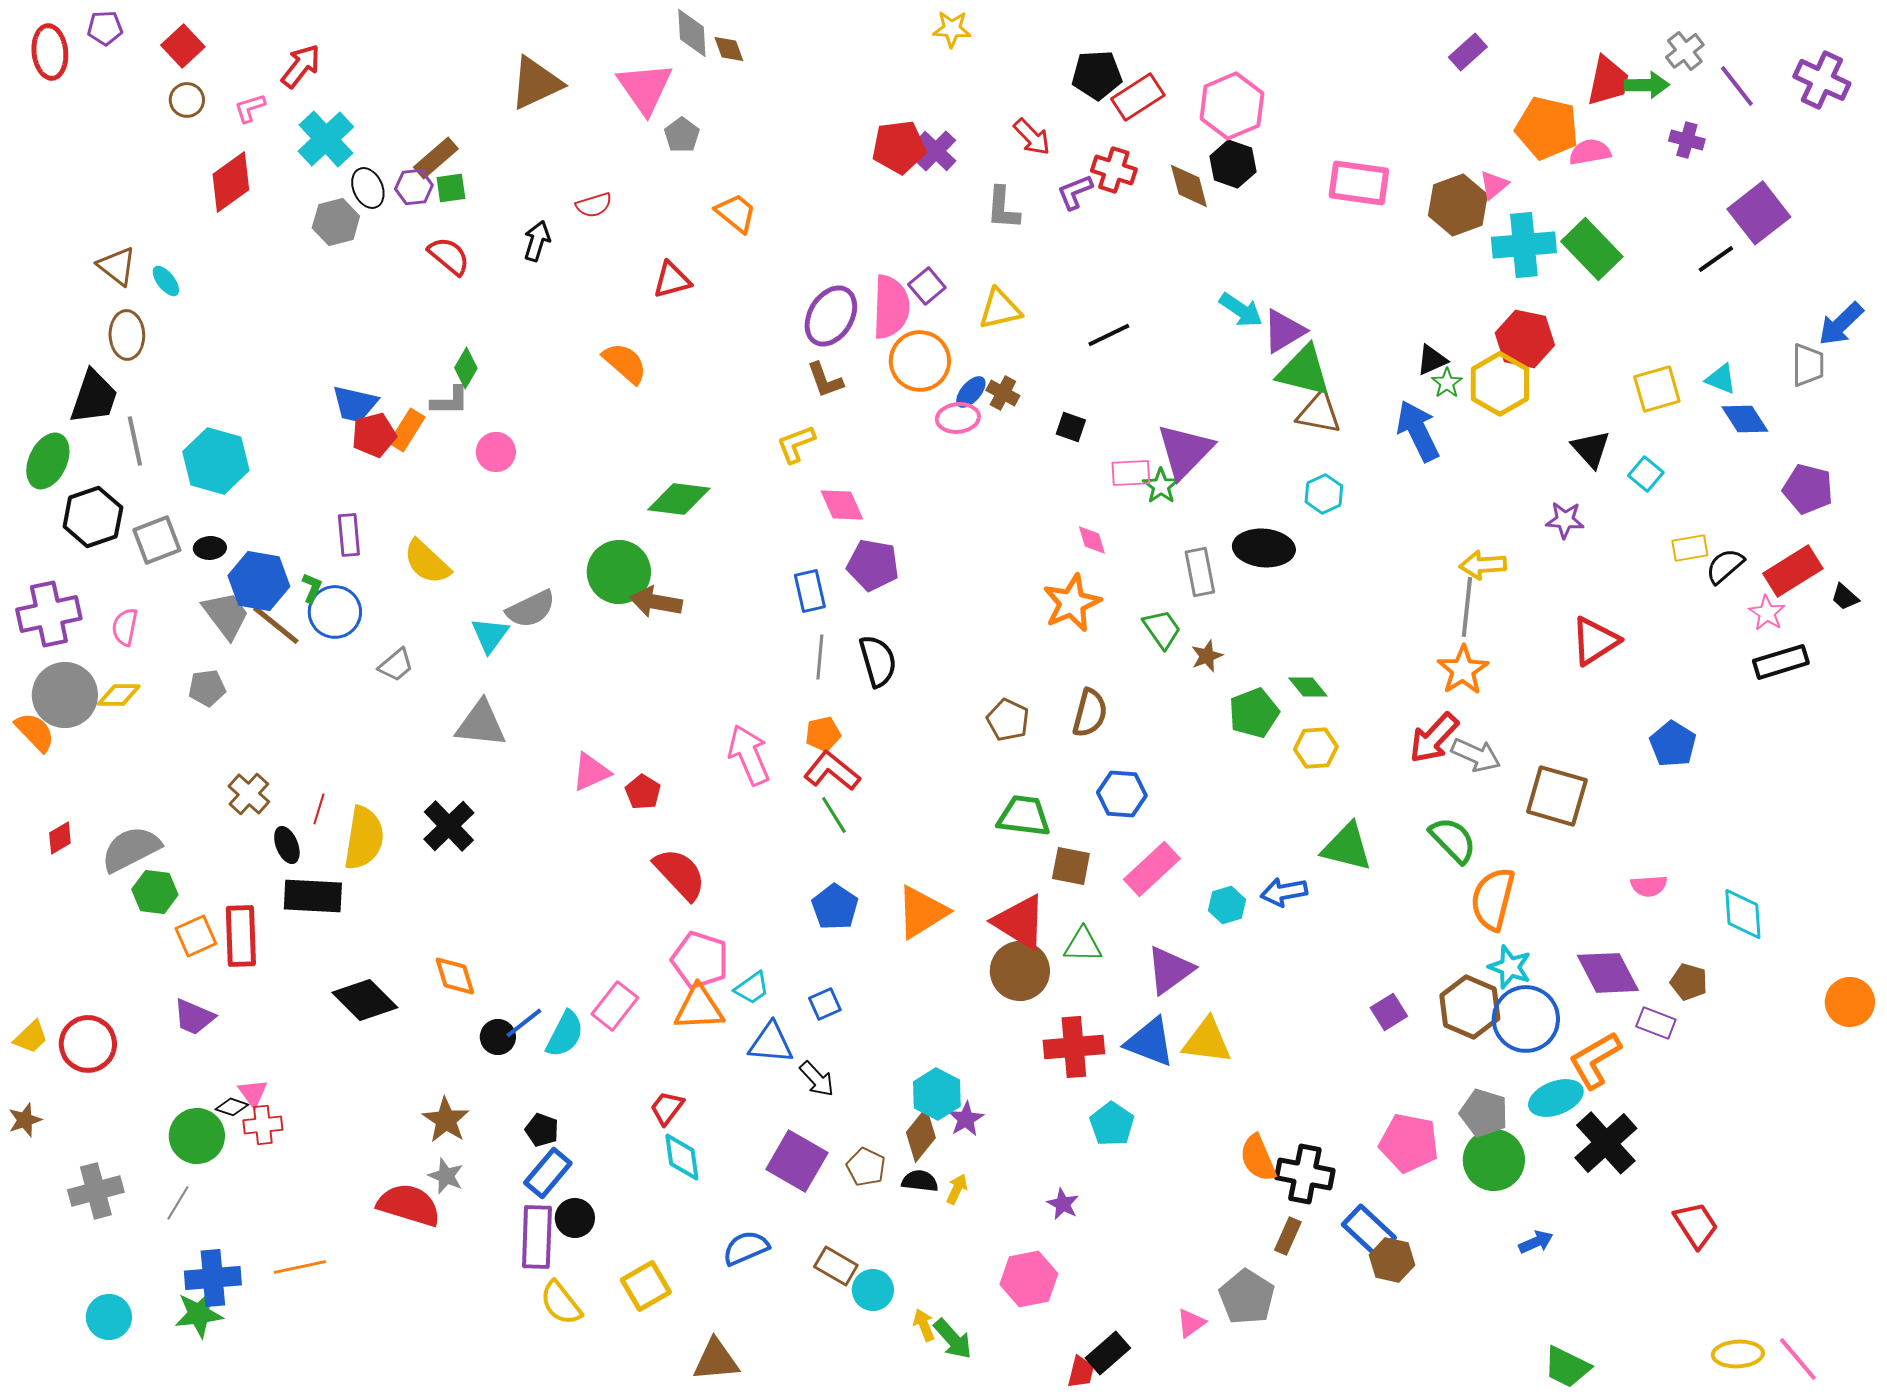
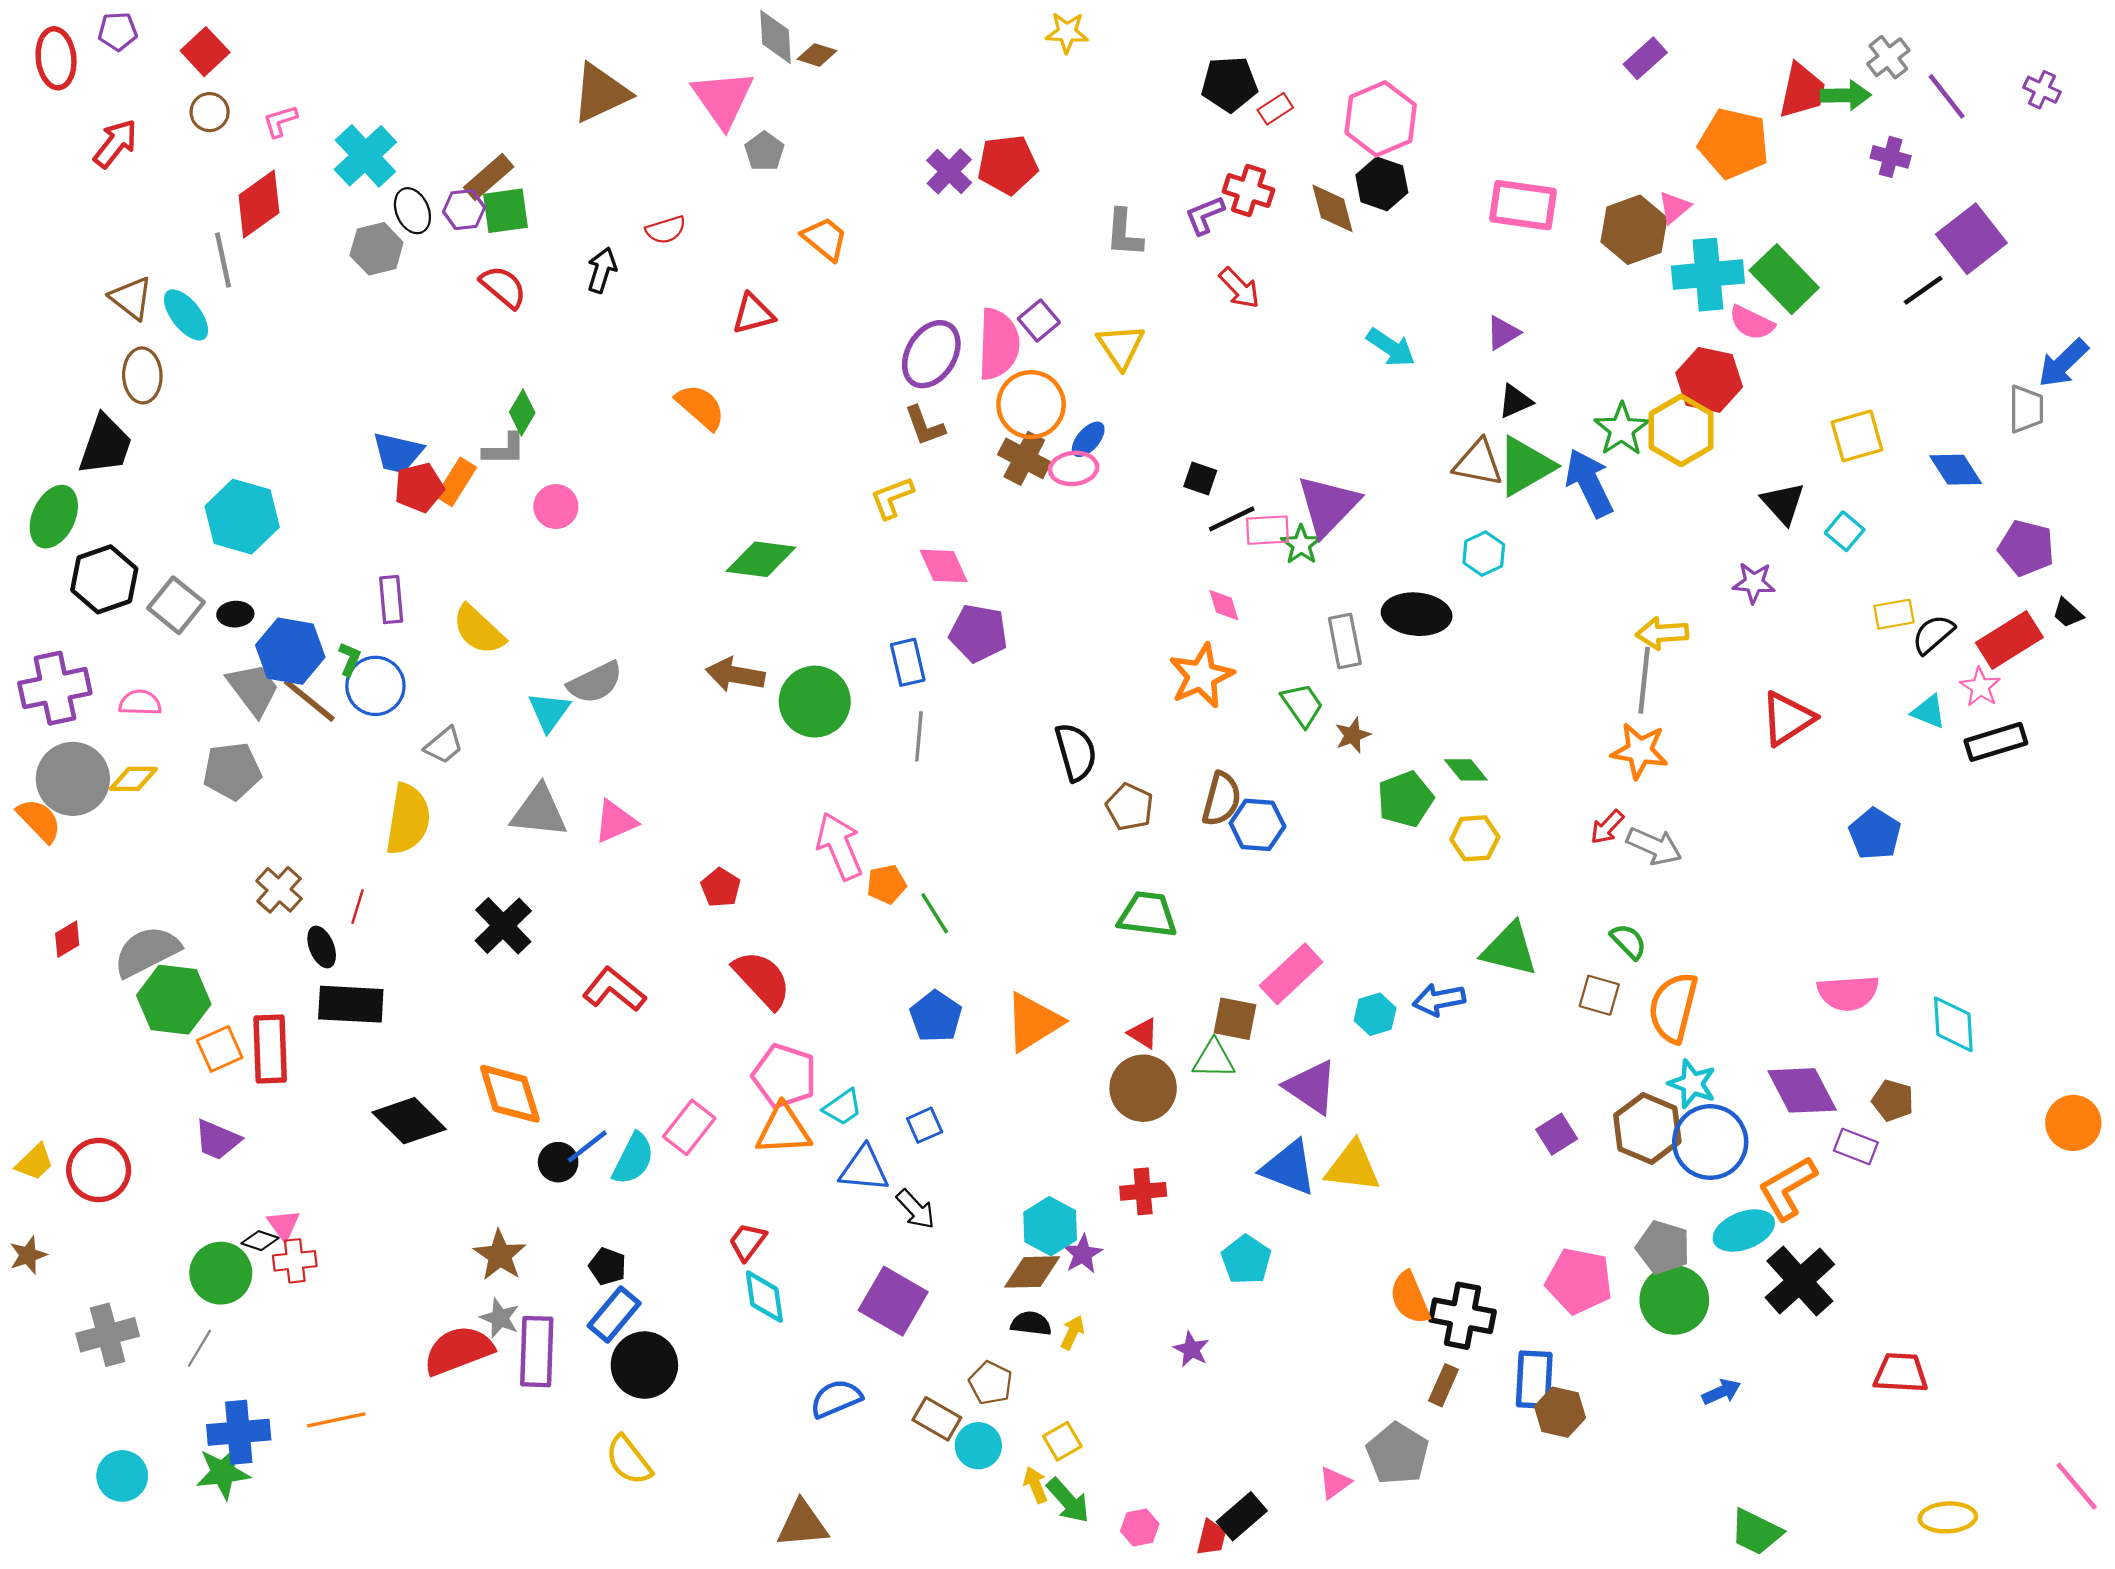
brown diamond: (729, 49) -> (817, 55), turned -52
red arrow: (301, 66) -> (115, 143), moved
purple cross: (1822, 80) -> (2042, 90), size x0.6
red rectangle: (1138, 97) -> (1275, 109), size x0.6
red arrow: (1032, 137) -> (1239, 288), moved
purple cross: (936, 151) -> (949, 171), moved
pink semicircle: (1590, 152) -> (1752, 323), moved, turned -144
green square: (451, 188) -> (505, 211), size x1.4
cyan ellipse: (166, 281) -> (186, 315), size x1.5
yellow triangle: (1000, 309) -> (1121, 346), turned -51
purple triangle: (1284, 331) -> (1503, 333), moved, size x0.7
black line: (1109, 335) -> (1232, 519), moved
black triangle: (1432, 360) -> (1515, 401), moved
green triangle: (1304, 371) -> (1525, 466), moved, turned -44
cyan triangle: (1721, 379) -> (1929, 712), moved
green star: (1447, 383) -> (1622, 429), size x1.6
brown cross: (1003, 393) -> (1024, 458), moved, size x1.4
gray line: (135, 441) -> (223, 260), moved
gray square: (157, 540) -> (176, 605), turned -30
green circle: (619, 572) -> (815, 702), moved
black trapezoid: (1845, 597) -> (2068, 613), moved
pink semicircle: (125, 627) -> (140, 703), turned 81
black semicircle: (878, 661) -> (1076, 752), moved
orange star: (1463, 670) -> (1640, 751), turned -30
gray pentagon: (207, 688) -> (232, 771), size x1.4
orange pentagon: (823, 734) -> (886, 884), moved
red arrow: (1434, 738) -> (1607, 827), size x0.6
red L-shape: (832, 771) -> (614, 990), moved
pink triangle: (591, 772) -> (615, 821), moved
blue hexagon: (1122, 794) -> (1257, 825), moved
brown square: (1557, 796) -> (1599, 995), moved, size x0.6
yellow semicircle: (364, 838) -> (408, 819), moved
green semicircle: (1453, 840) -> (1628, 941), size x0.7
brown square: (1071, 866) -> (1235, 1019), moved
pink semicircle: (1649, 886) -> (1848, 993), size x1.5
green hexagon: (155, 892) -> (174, 1000), size x1.4
red triangle: (1020, 922) -> (1143, 1033), size x0.5
purple triangle: (1170, 970) -> (1311, 1087), turned -50
orange diamond: (455, 976) -> (510, 1094), size x1.4
red cross: (1074, 1047) -> (1143, 1191), moved, size x0.7
brown diamond: (921, 1135) -> (1032, 1272), turned 50
brown pentagon: (866, 1167) -> (991, 1383), moved
red semicircle: (409, 1205) -> (458, 1350), turned -38
black circle: (575, 1218) -> (644, 1365), size x1.5
red trapezoid: (1696, 1225) -> (1901, 1373), turned -54
blue rectangle: (1369, 1231) -> (1534, 1380), turned 50
purple rectangle: (537, 1237) -> (537, 1352), moved
pink hexagon: (1029, 1279) -> (1140, 1528), moved, size x0.6
yellow square: (646, 1286) -> (1062, 1441), moved, size x0.7
pink line: (1798, 1359) -> (2077, 1486), moved

